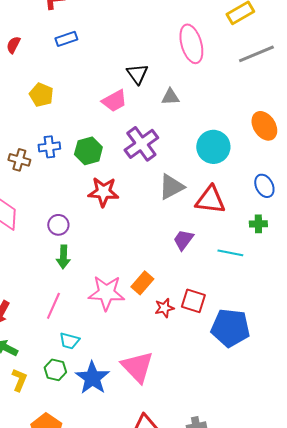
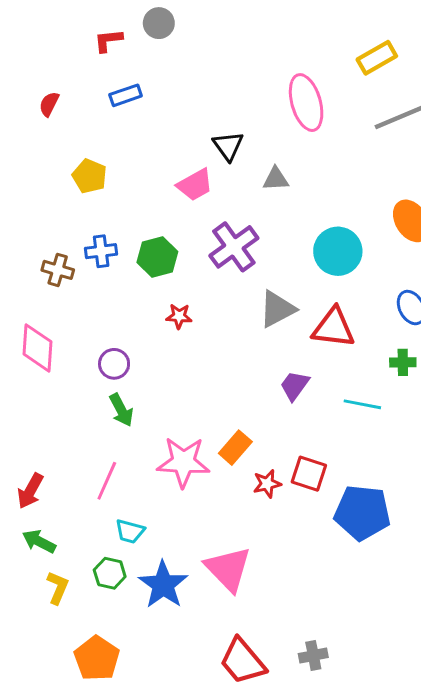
red star: (103, 192) -> (179, 316), size x0.6
green arrow: (63, 257) -> (121, 410), turned -30

